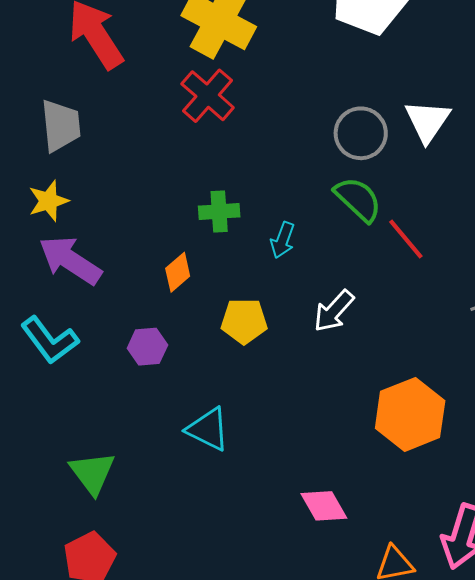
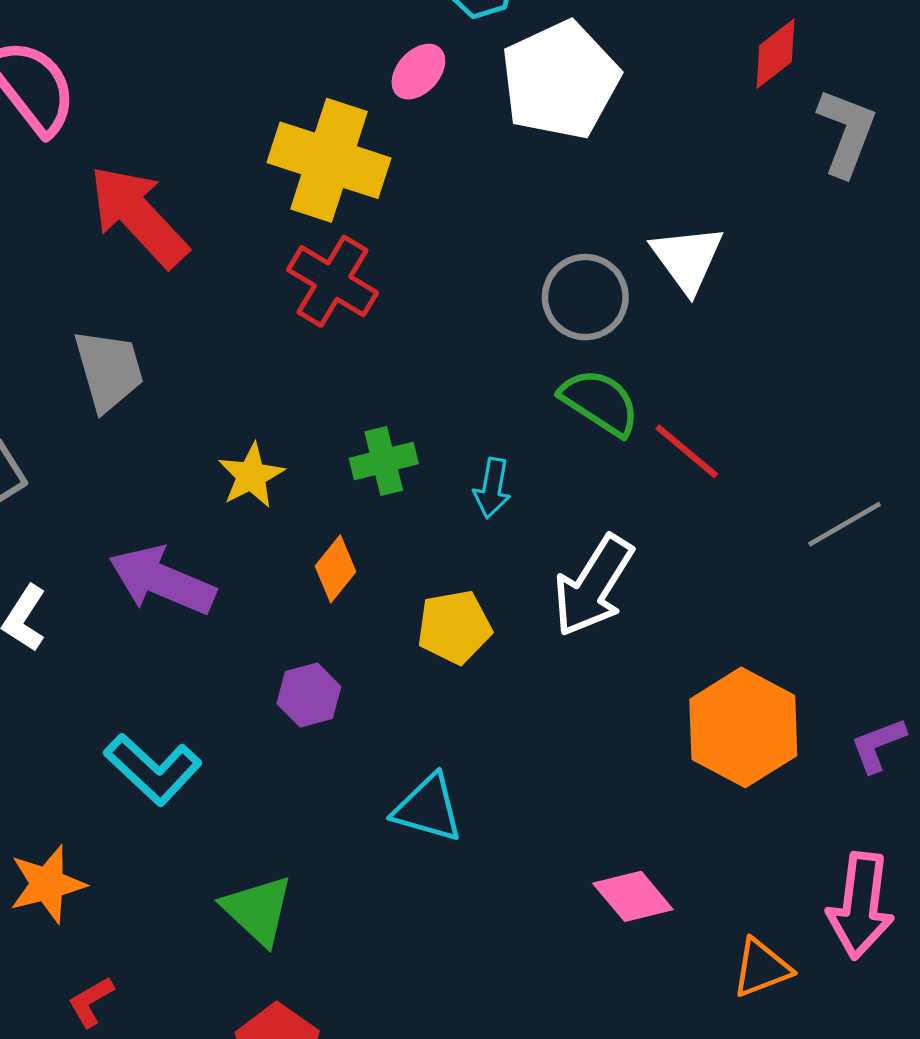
yellow star: (48, 201) -> (251, 476), moved
white arrow: (334, 311) -> (593, 586), size x1.4
cyan L-shape: (50, 340) -> (153, 769), moved

